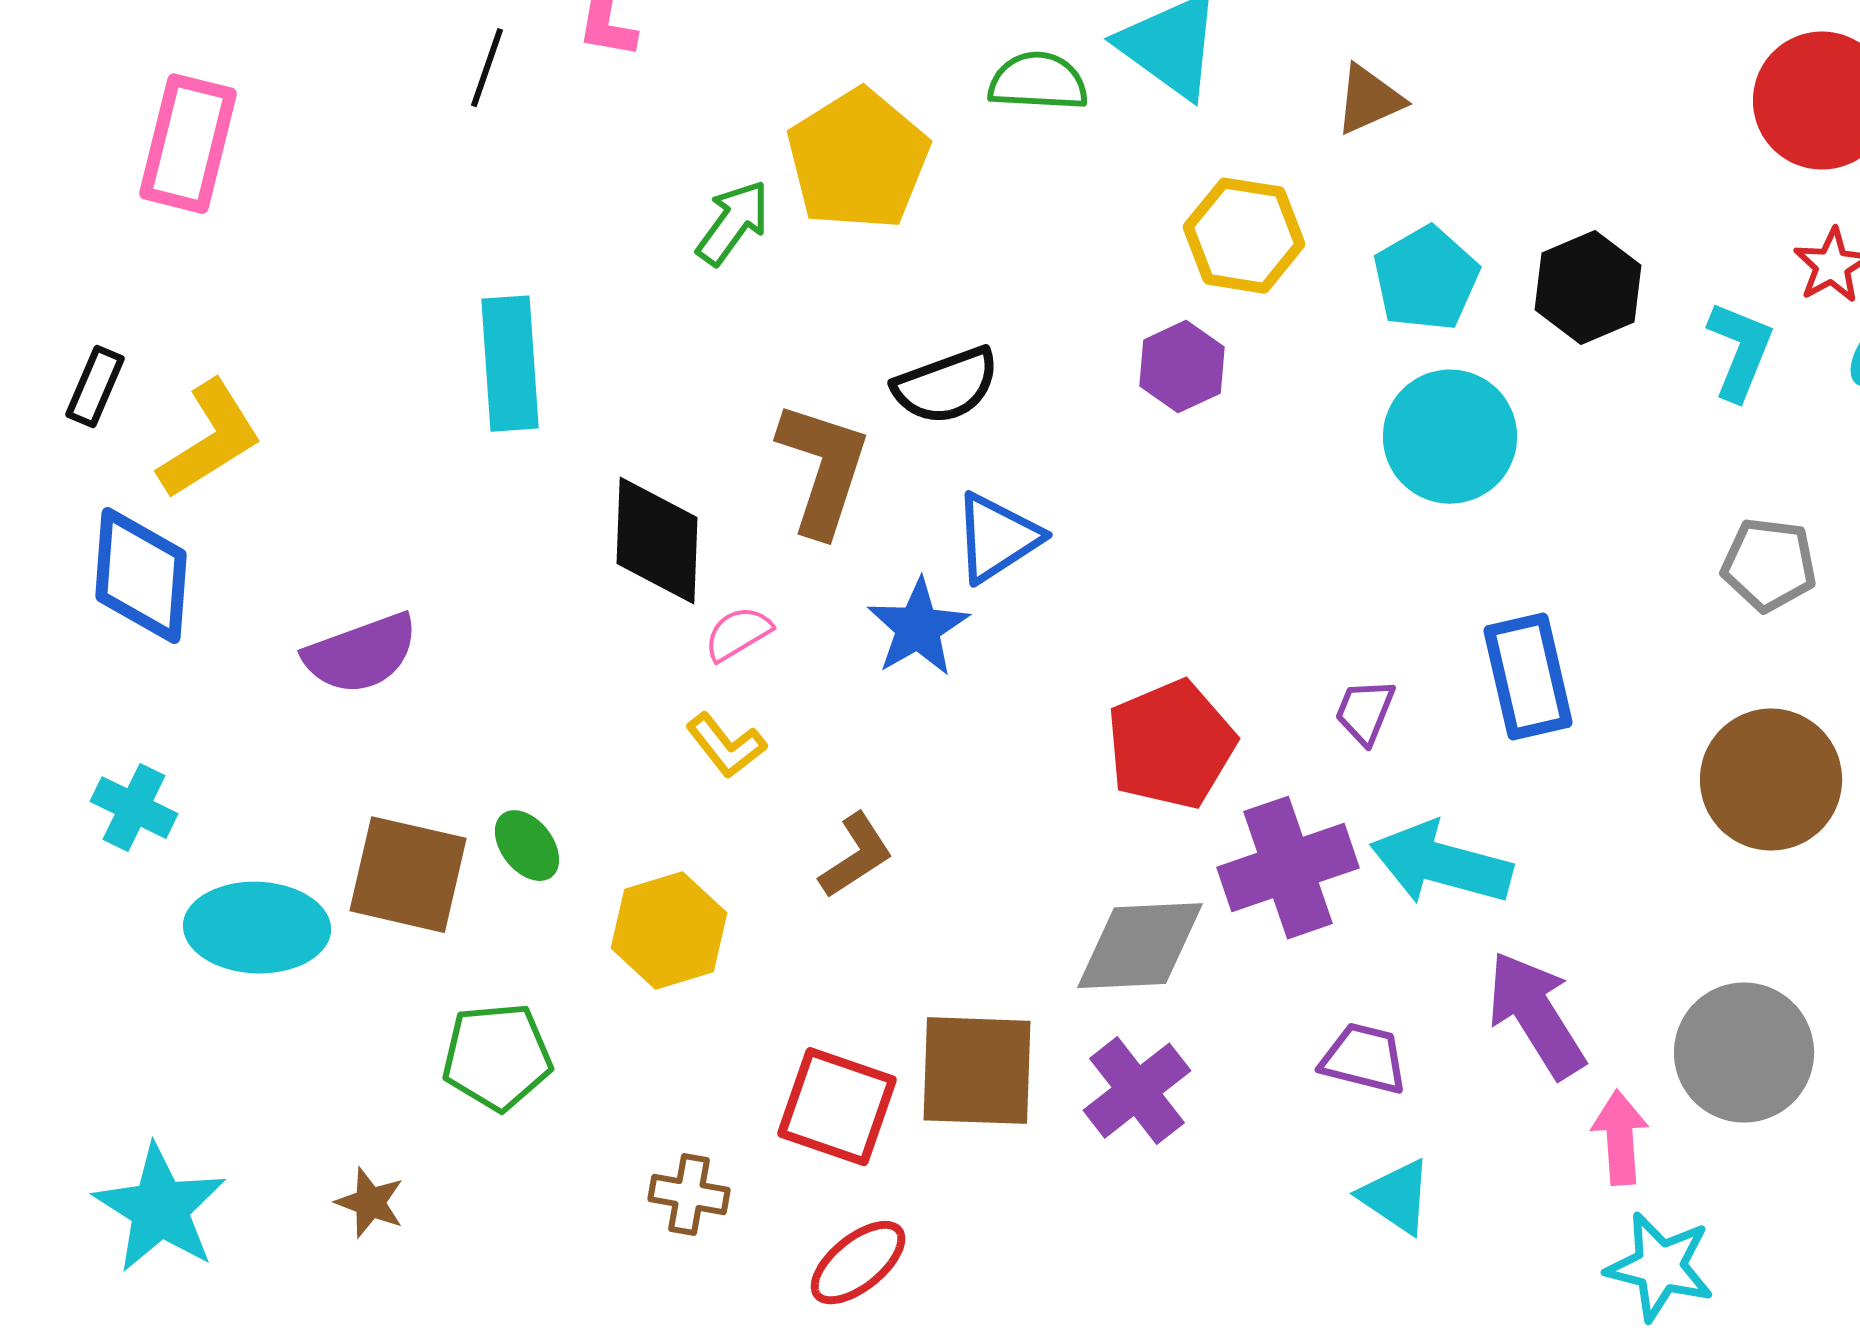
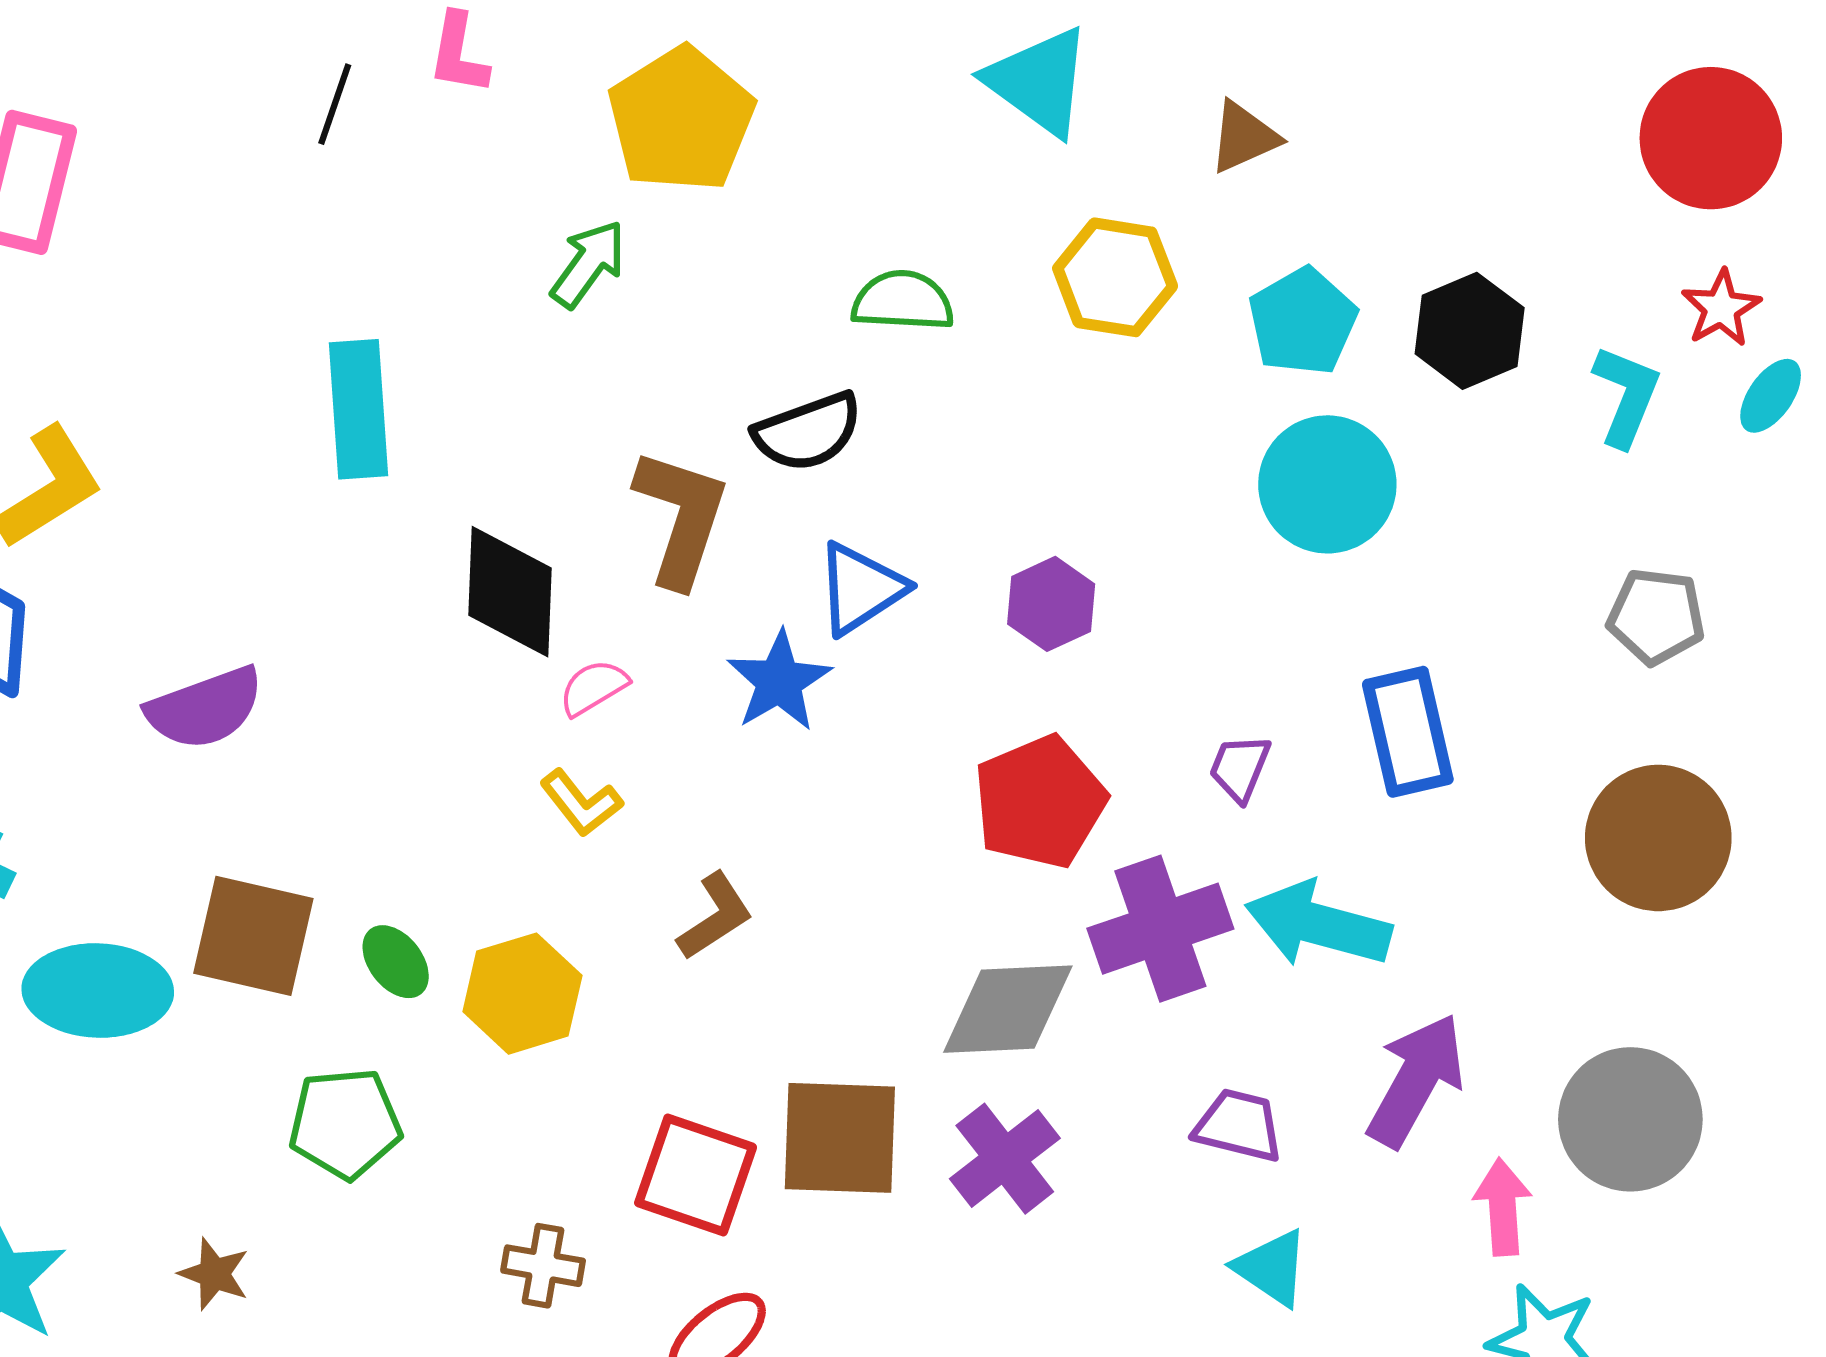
green semicircle: (1038, 82) -> (903, 301), moved
yellow pentagon: (858, 160) -> (681, 120), moved
purple hexagon: (1182, 367) -> (1051, 604), moved
green ellipse: (527, 846) -> (396, 962), moved
purple arrow: (1536, 1015) -> (1416, 1080), turned 61

